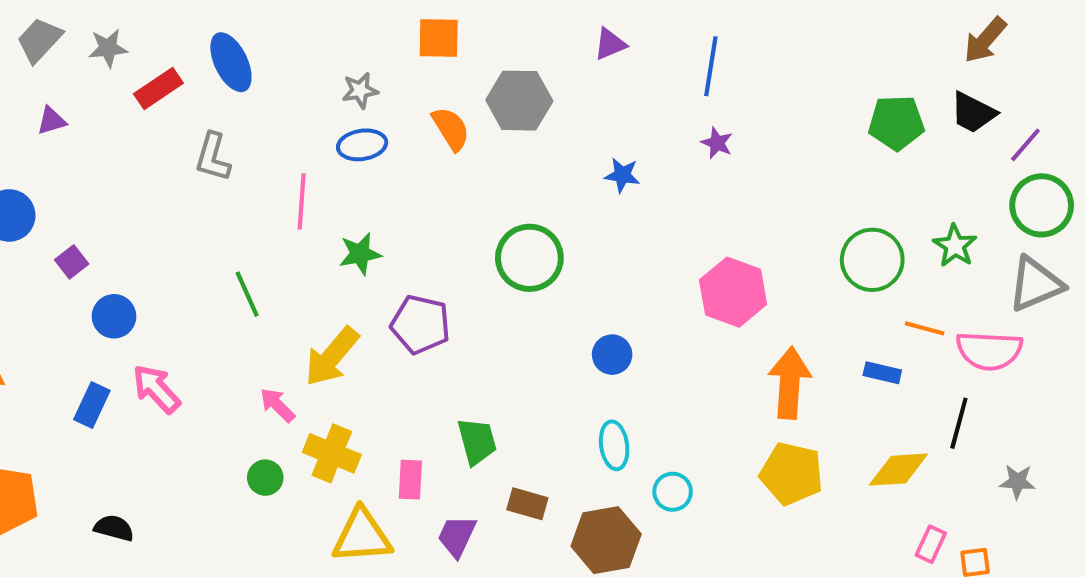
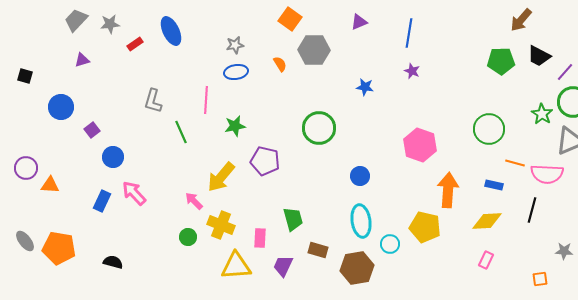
orange square: (439, 38) -> (290, 19), moved, turned 35
brown arrow: (985, 40) -> (521, 20), moved
red rectangle: (158, 88) -> (135, 44), size x0.7
orange semicircle: (451, 129) -> (280, 64), size x0.7
gray L-shape: (213, 157) -> (153, 101), moved
green star: (955, 246) -> (542, 114), moved
green line: (247, 294) -> (181, 132), moved
cyan ellipse: (614, 445) -> (361, 221), size x1.4
yellow diamond: (898, 470) -> (487, 221), moved
yellow pentagon: (792, 474) -> (425, 227), moved
gray star: (1017, 482) -> (564, 251), moved
pink rectangle: (931, 544) -> (486, 260), moved

